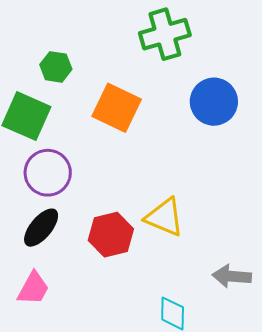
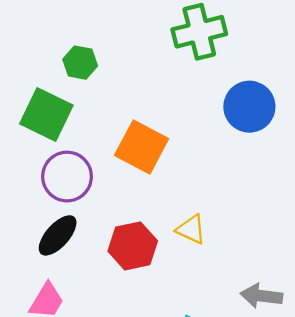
orange square: (117, 108) -> (142, 147), moved
yellow triangle: (164, 217) -> (191, 229), size x0.7

